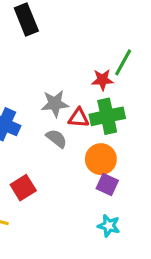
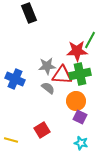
red star: (102, 80) -> (77, 51), size x1.5
red triangle: (79, 118) -> (62, 75), size x1.5
red square: (23, 188) -> (42, 130), moved

